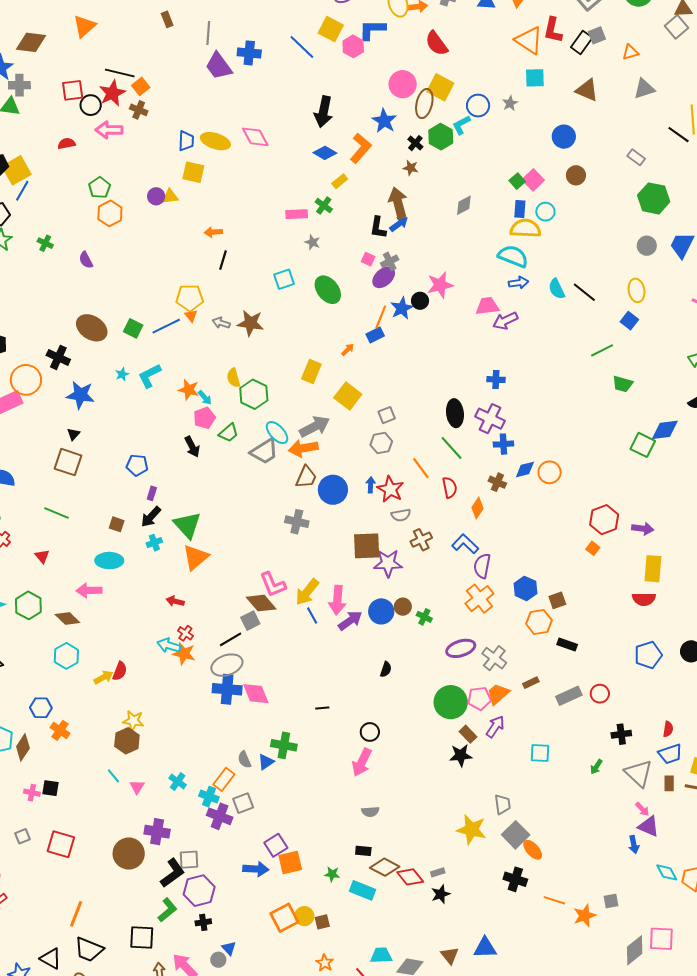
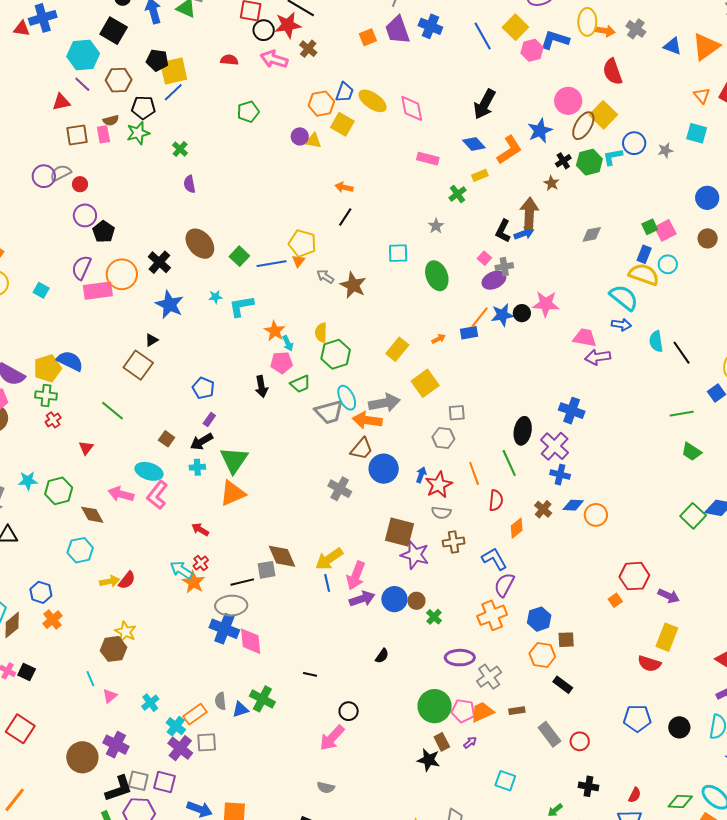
orange triangle: (529, 40) -> (702, 96), size x0.6
orange square: (141, 86) -> (368, 37), moved
orange hexagon: (110, 213) -> (321, 104), moved
pink rectangle: (297, 214) -> (428, 159), moved
purple semicircle: (86, 260) -> (189, 184), moved
blue cross: (496, 380) -> (572, 411), size x1.4
pink L-shape: (273, 584) -> (157, 495), moved, turned 44
gray rectangle: (569, 696) -> (549, 734), turned 60
purple arrow: (495, 727) -> (470, 742), size x0.6
purple square: (276, 845) -> (164, 782), moved, turned 30

